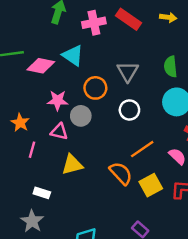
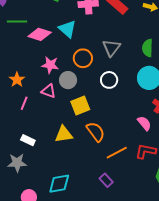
orange line: (142, 149) -> (117, 153), moved
yellow triangle: (72, 165) -> (64, 134), moved
yellow square: (151, 185) -> (80, 105), moved
gray star: (32, 221) -> (17, 163), turned 30

